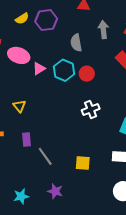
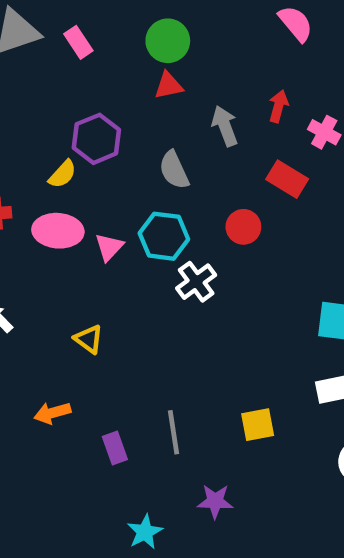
yellow semicircle: (22, 19) -> (62, 174), moved
red circle: (87, 74) -> (243, 227), moved
white cross: (91, 110) -> (196, 282), moved
purple rectangle: (26, 139) -> (115, 448), moved
gray line: (45, 156) -> (173, 432), turned 42

